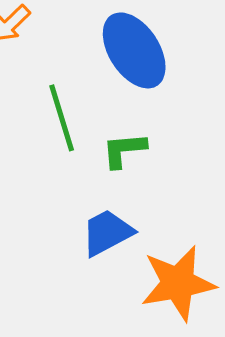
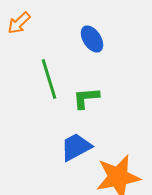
blue ellipse: (134, 50) -> (92, 39), size x0.6

